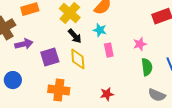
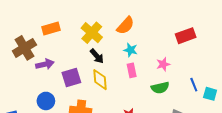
cyan star: (100, 30) -> (131, 50), moved
green semicircle: (147, 67) -> (160, 88), moved, turned 84
blue circle: (13, 80) -> (46, 101), moved

